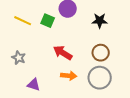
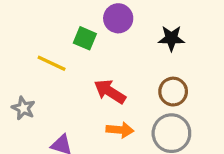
yellow line: (23, 21) -> (52, 63), moved
gray star: (19, 58) -> (23, 108), moved

